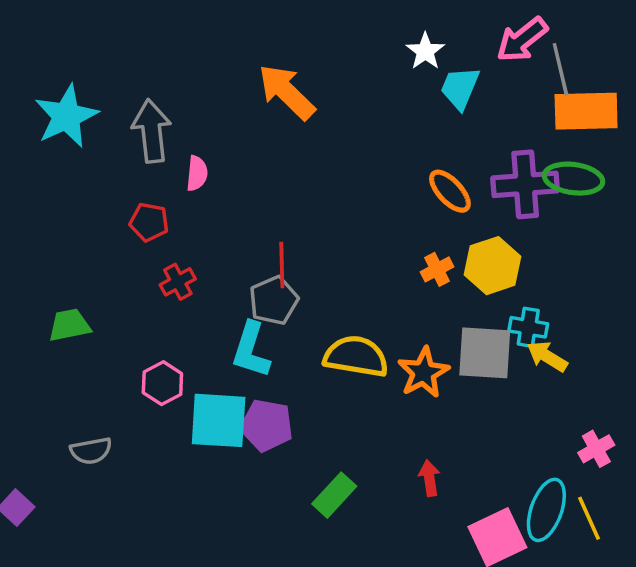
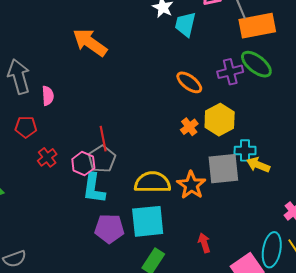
green ellipse: (573, 179) -> (256, 64), turned 40
purple cross: (525, 184) -> (230, 72), size x0.7
pink hexagon: (162, 383) -> (83, 164), moved
cyan square: (219, 420) -> (148, 221), moved

